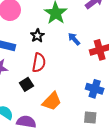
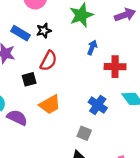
black star: (37, 36) -> (44, 31), moved
blue arrow: (74, 39) -> (92, 47), turned 48

